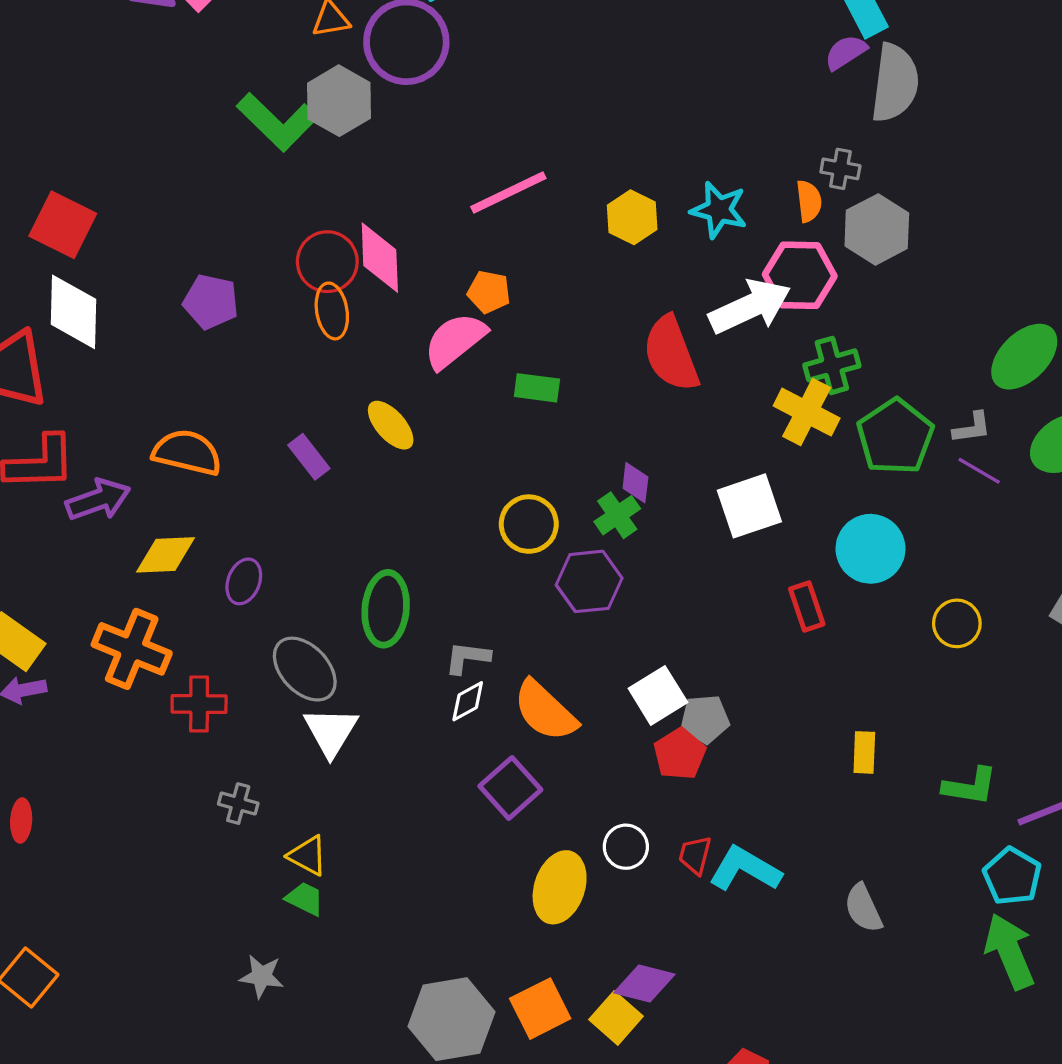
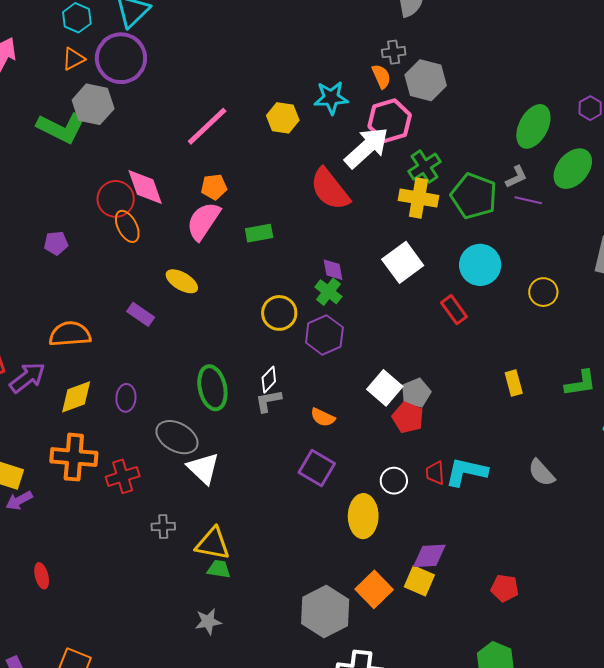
purple pentagon: (211, 302) -> (56, 243), size x0.7
white diamond: (468, 701) -> (269, 380), moved
orange semicircle: (545, 711) -> (323, 417), size x0.6
yellow triangle: (308, 856) -> (213, 544), size x1.4

